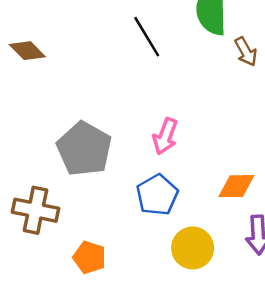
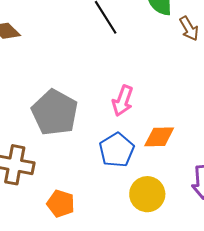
orange diamond: (236, 186) -> (159, 137), moved

